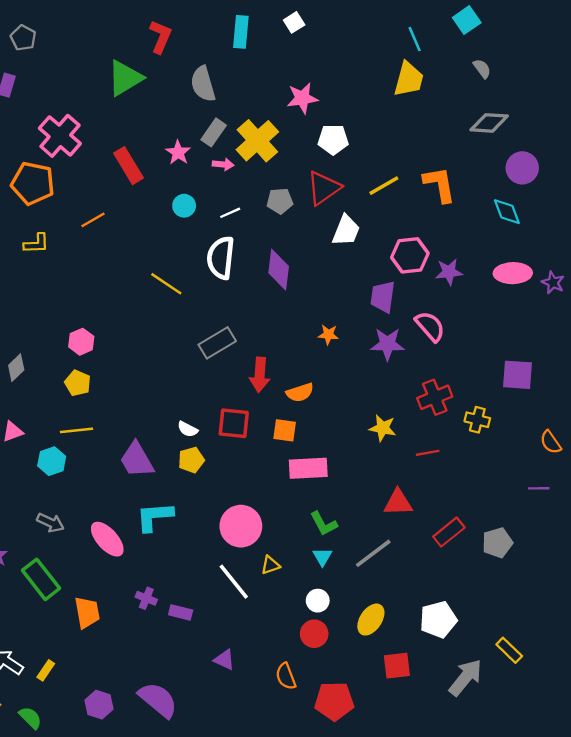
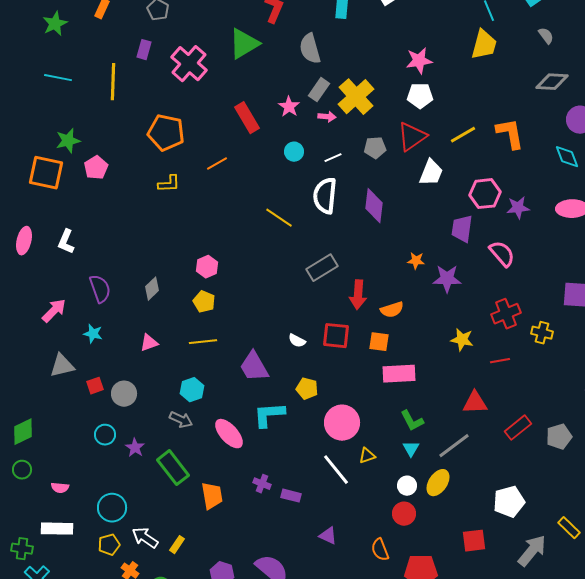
pink star: (302, 98) -> (419, 61), moved
pink cross: (60, 136) -> (189, 64), moved
purple star: (387, 344) -> (447, 279), moved
yellow pentagon: (191, 460) -> (307, 389), moved, turned 30
cyan hexagon: (52, 461) -> (192, 390), moved
yellow ellipse: (371, 620) -> (438, 483), moved

